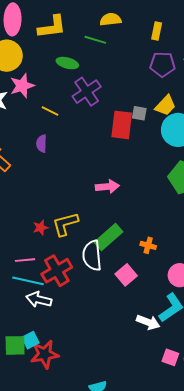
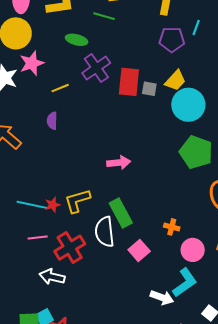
yellow line: (50, 111) -> (60, 88), turned -48
red rectangle: (122, 125) -> (129, 82), moved
green rectangle: (109, 237) -> (121, 213), turned -76
orange cross: (148, 245) -> (172, 227), moved
cyan line: (28, 281) -> (32, 205), moved

